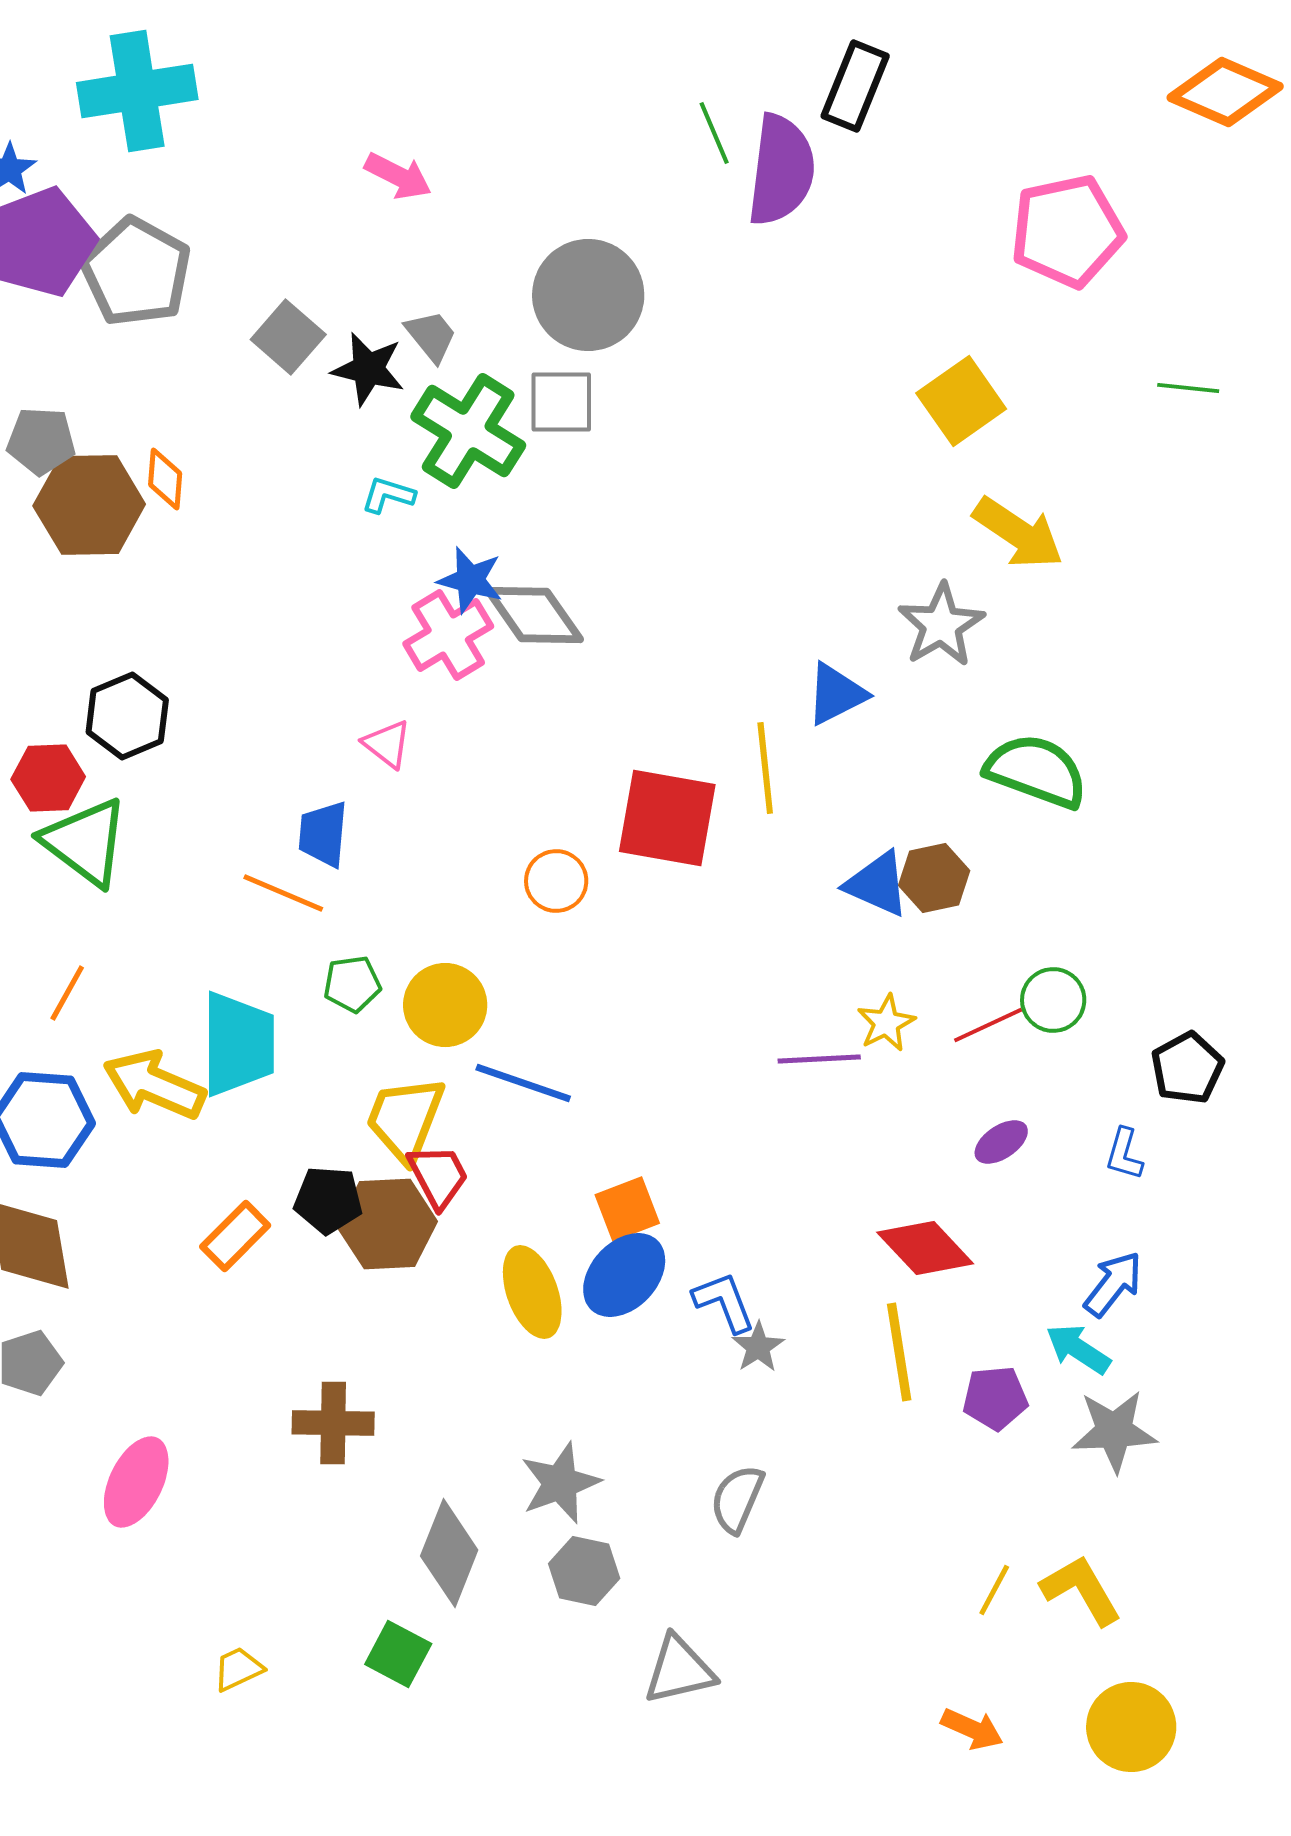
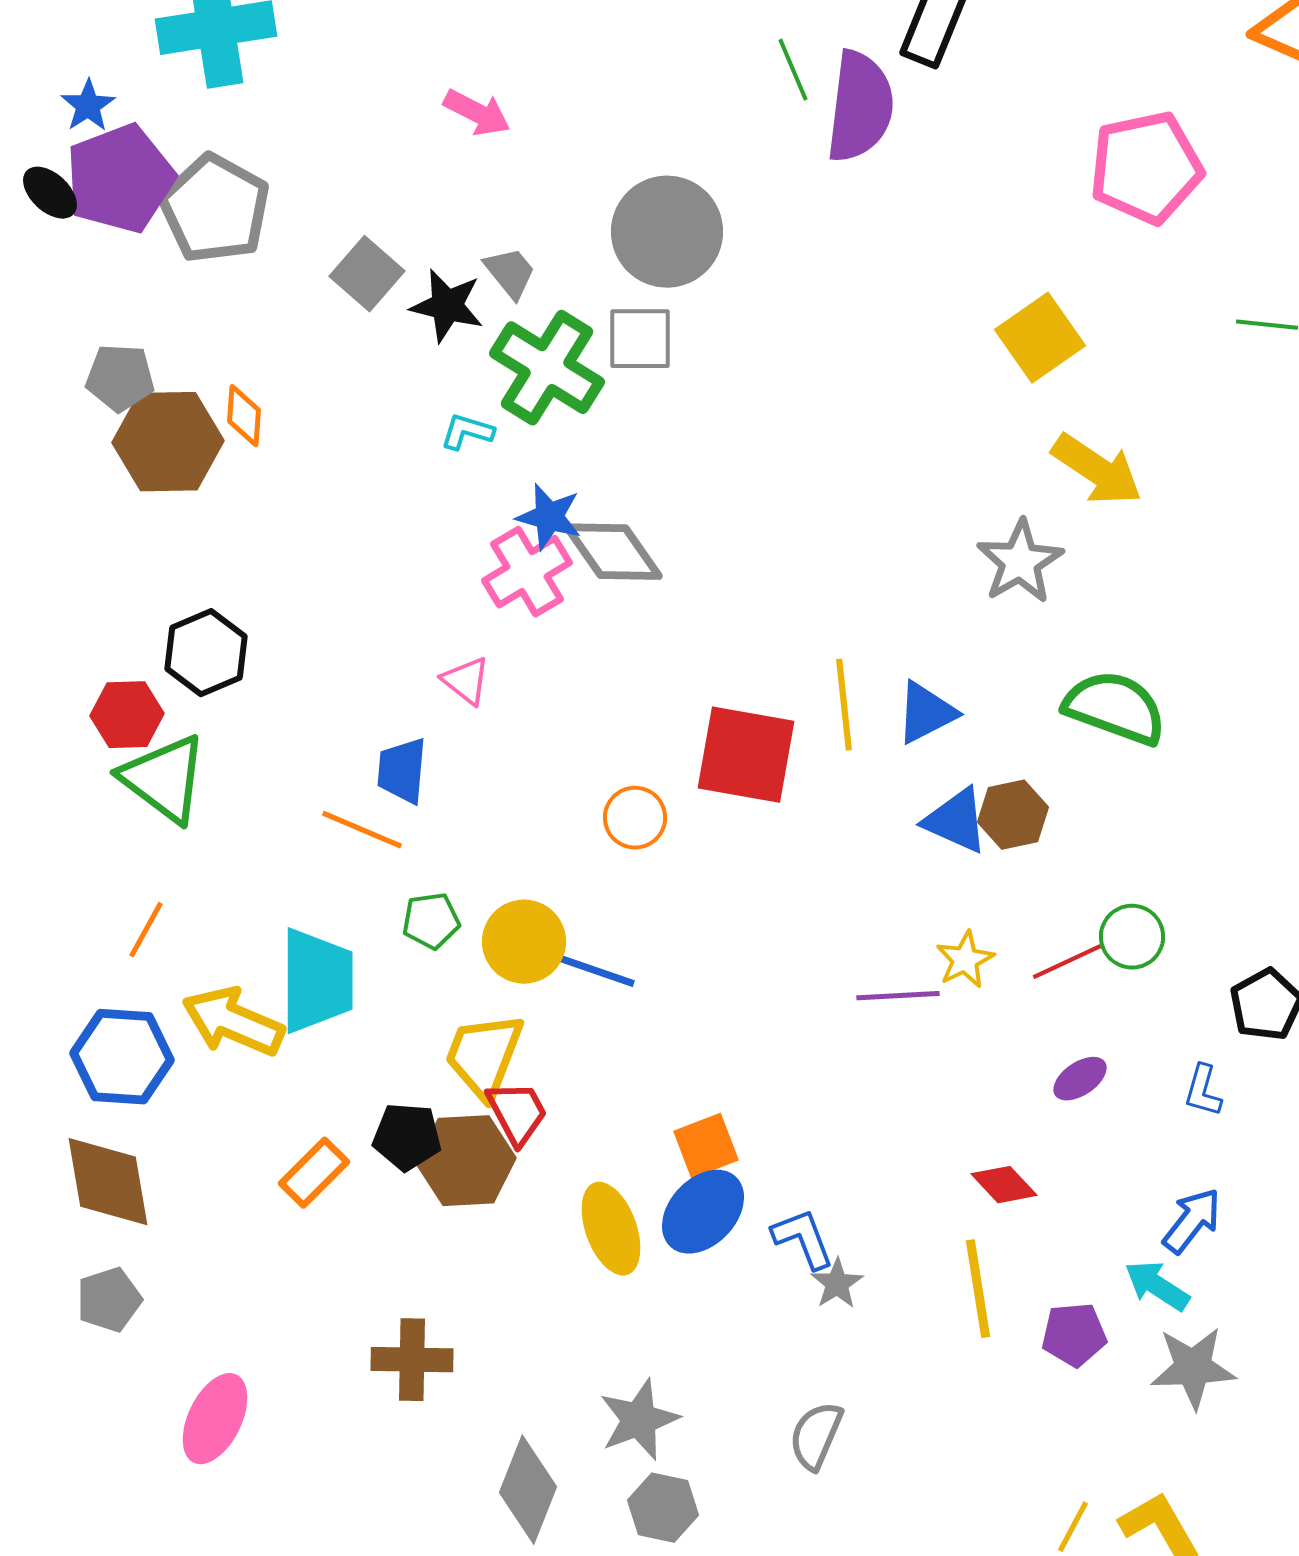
blue triangle: (836, 694) -> (926, 713), moved
blue line: (523, 1083) -> (587, 968), moved
red diamond: (925, 1248) -> (1004, 1185), size x0.7

